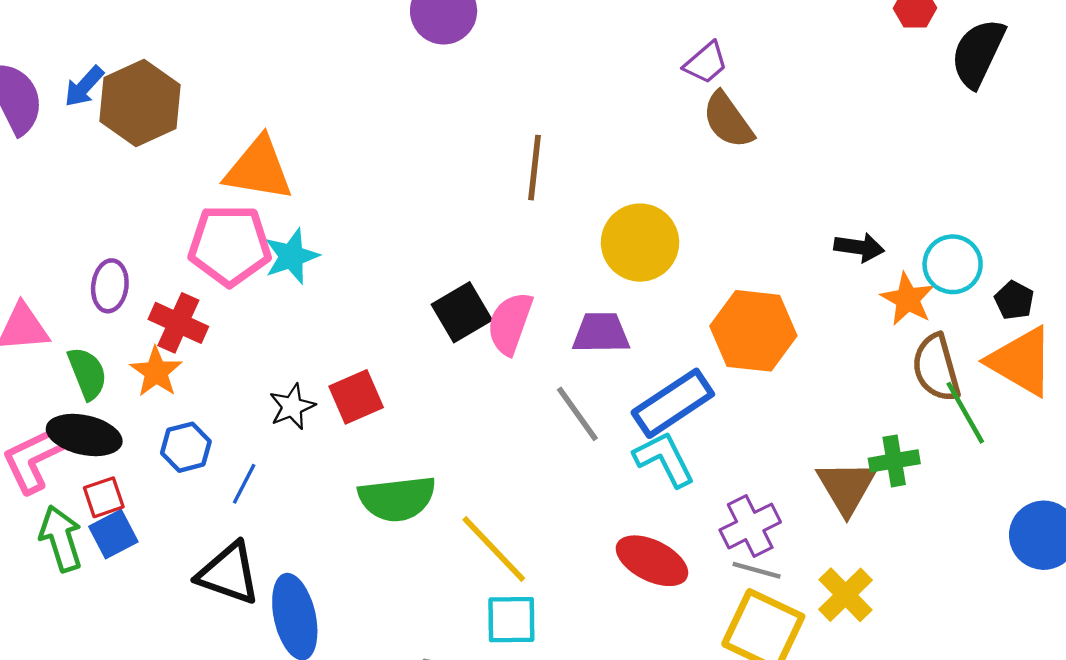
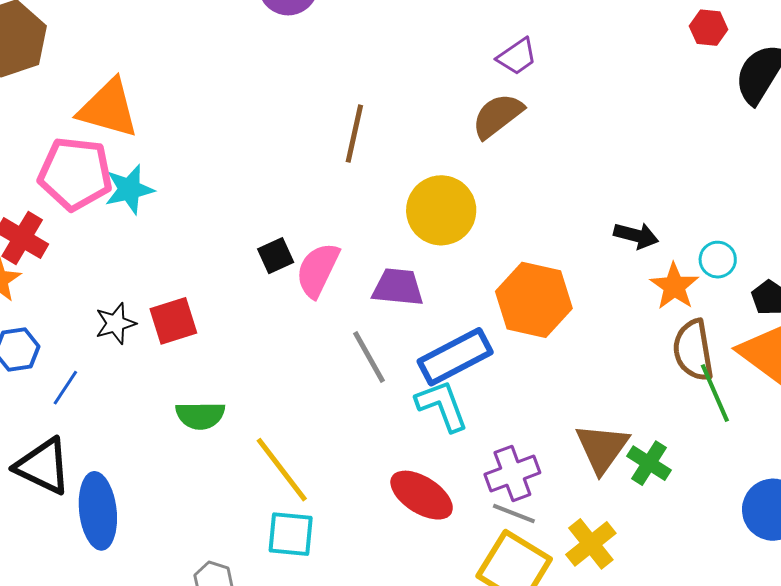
brown semicircle: (728, 120) -> (498, 116), moved, turned 82
cyan circle: (953, 264) -> (718, 260), size x0.7
black square: (462, 312) -> (276, 256), size x0.7
green cross: (894, 461) -> (649, 463), moved, turned 36
green semicircle: (397, 499) -> (200, 415), size x0.7

